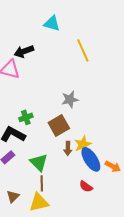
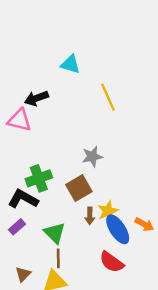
green cross: (26, 117) -> (39, 178), size x1.5
orange arrow: (113, 166) -> (144, 224), moved
red semicircle: (86, 186) -> (112, 262), size x1.5

